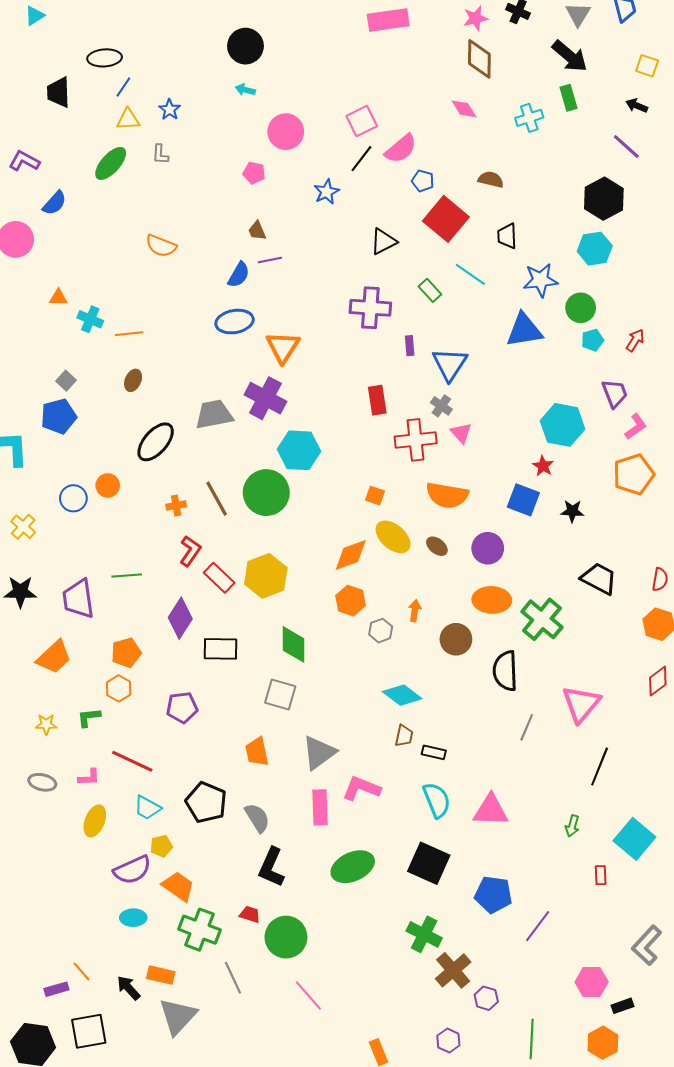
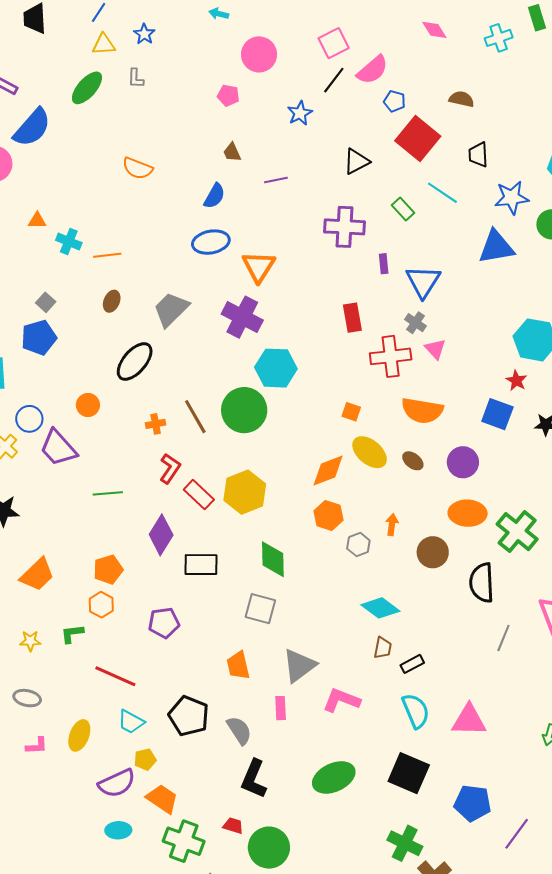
blue semicircle: (55, 203) -> (32, 128), size x1.6
purple line: (270, 260) -> (276, 180), moved
gray trapezoid: (214, 414) -> (171, 309), moved, turned -33
blue circle: (73, 498) -> (29, 419), moved
purple trapezoid: (78, 599) -> (58, 448), moved, turned -33
black rectangle: (434, 752) -> (412, 664), turned -40
pink L-shape: (89, 777) -> (37, 746), moved
pink rectangle: (320, 807) -> (281, 708), moved, size x0.7

